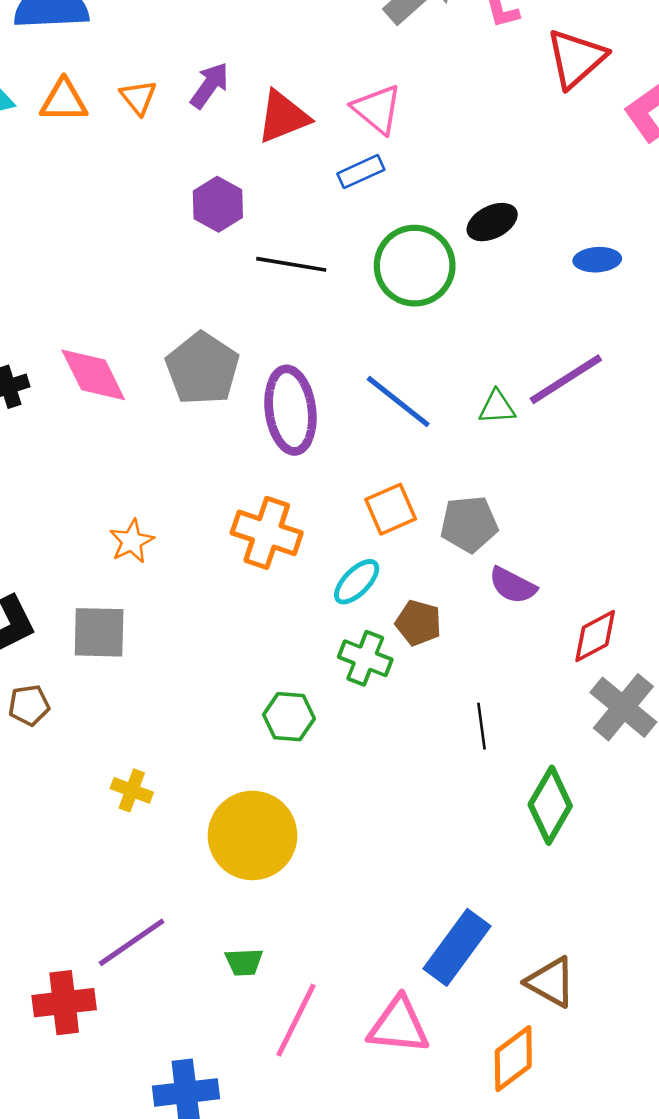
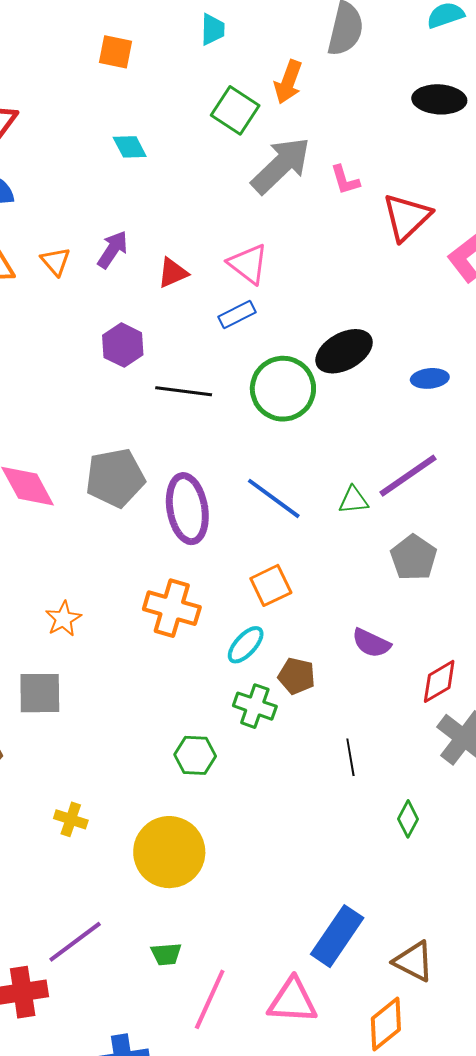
red triangle: (283, 117) -> (173, 273), size x0.7
black ellipse: (492, 222) -> (344, 351), size x1.4
gray pentagon: (202, 369) -> (115, 478), turned 30
gray pentagon: (469, 524) -> (414, 558), moved, turned -30
green diamond: (550, 805) -> (408, 819), size x0.6

